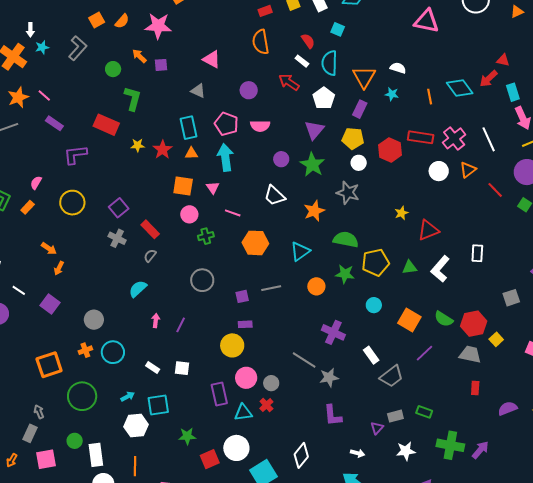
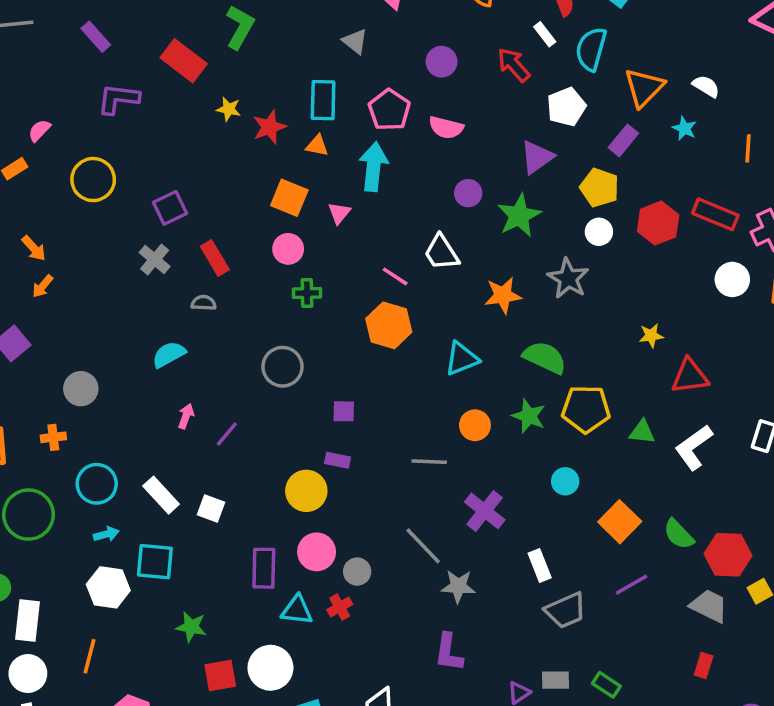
pink line: (233, 213) -> (395, 276), moved
gray semicircle: (150, 256) -> (204, 303), turned 40
gray line: (271, 288) -> (429, 462), moved
cyan circle: (113, 352) -> (97, 484), moved
white rectangle: (153, 367) -> (161, 495), size x1.5

